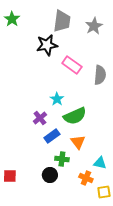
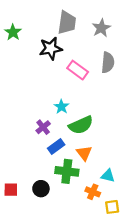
green star: (12, 19) -> (13, 32), moved
gray semicircle: (100, 75) -> (108, 62), moved
green cross: (62, 159) -> (67, 171), size x1.5
black circle: (50, 175) -> (41, 189), moved

